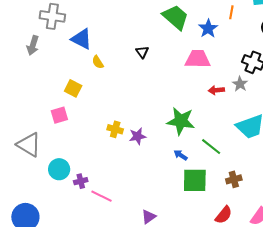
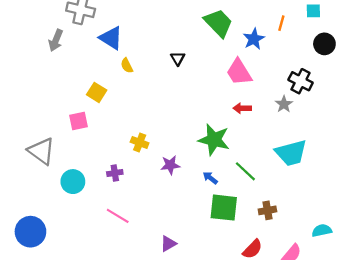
pink trapezoid: (198, 59) -> (239, 72), turned -128
red arrow: (216, 90) -> (242, 108), moved
purple star: (138, 136) -> (170, 165), moved
purple cross: (81, 181) -> (115, 173), moved

